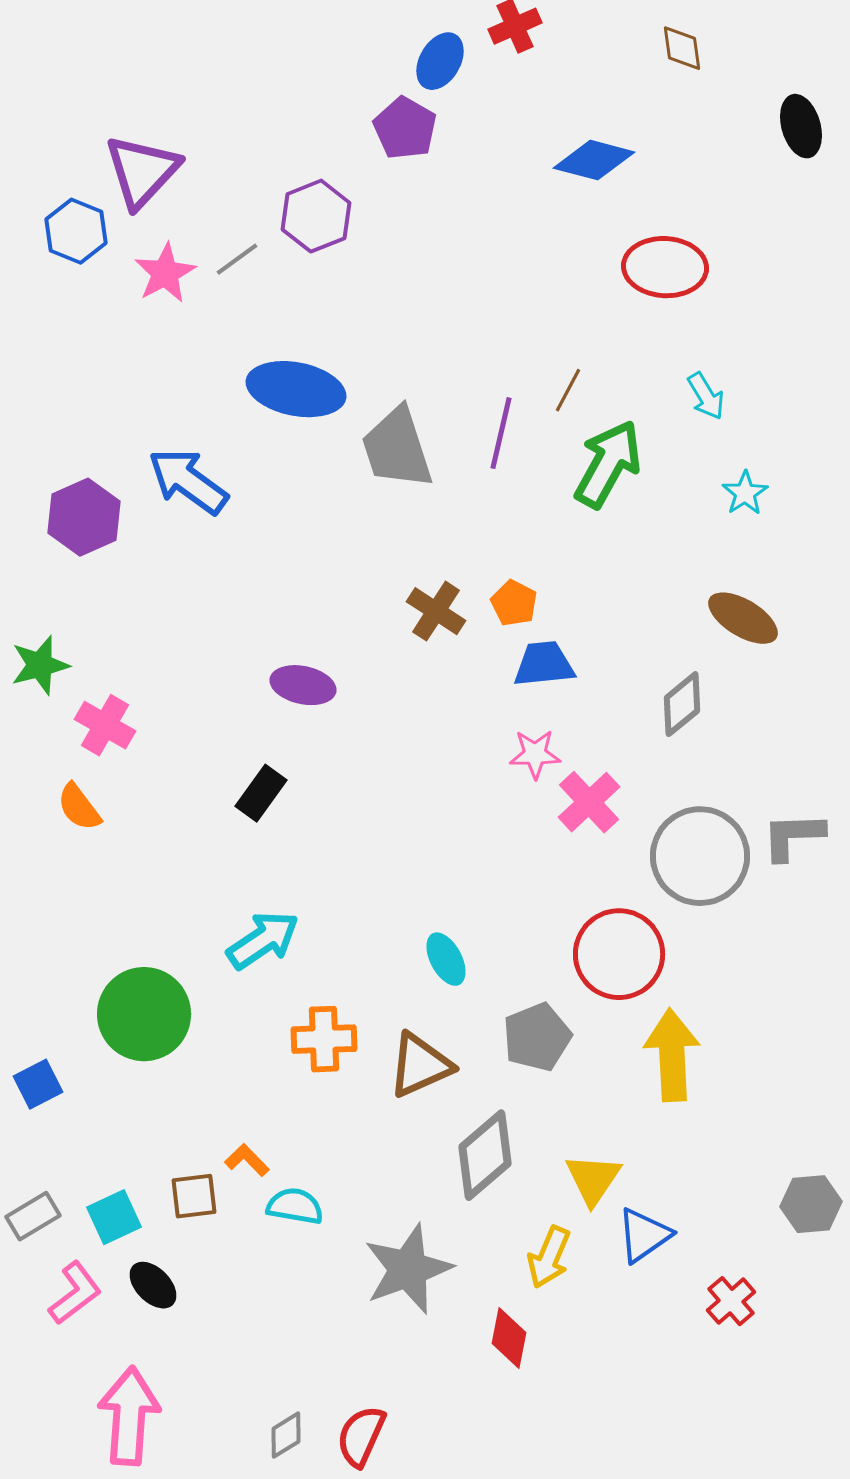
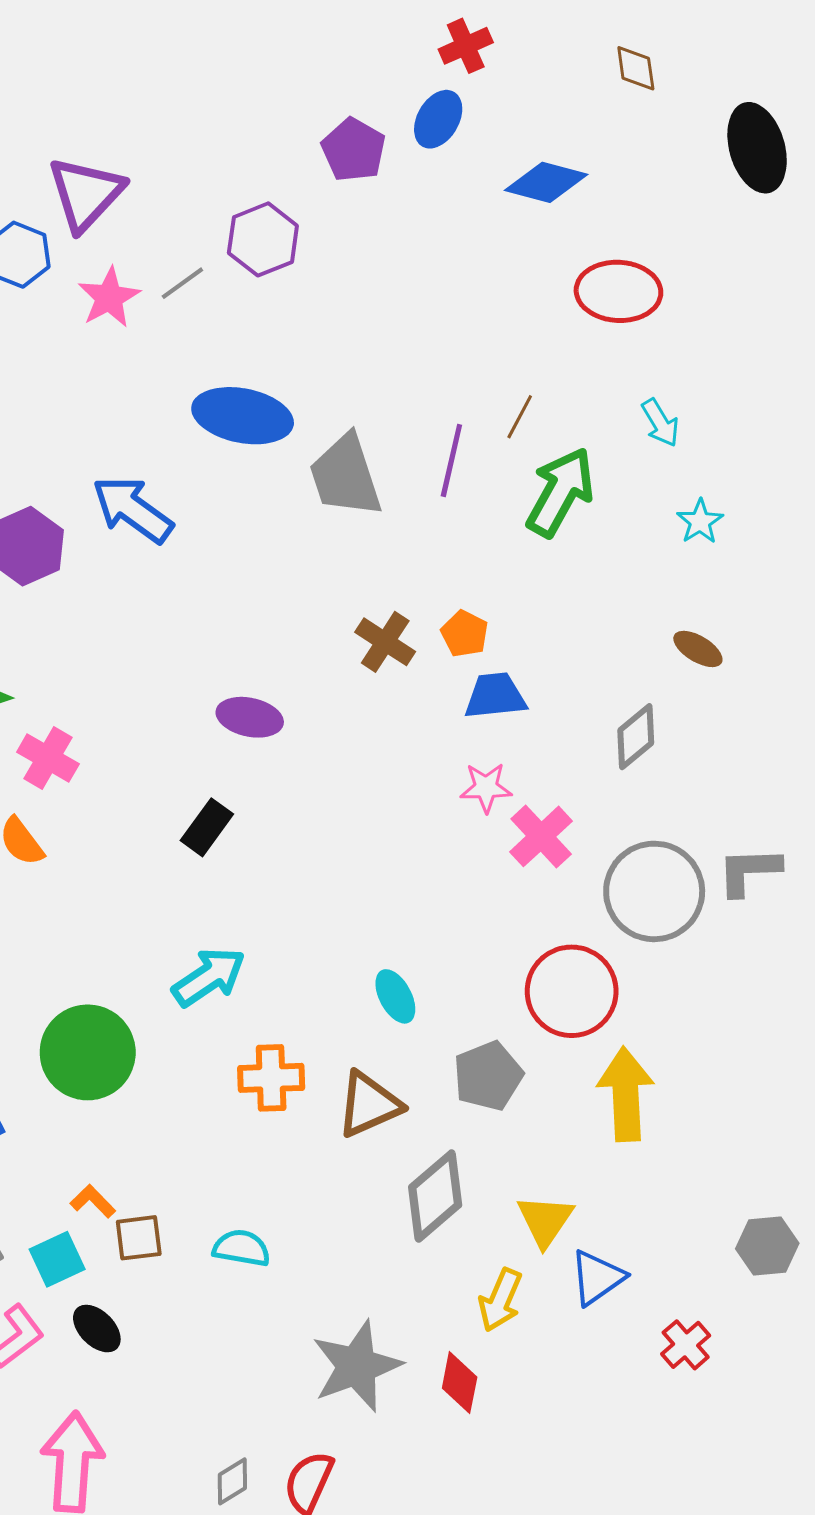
blue ellipse: (440, 61) -> (438, 119), moved
black ellipse: (801, 126) -> (757, 148), size x1.4
brown ellipse: (743, 618) -> (698, 649), size x0.7
orange L-shape: (247, 1160) -> (93, 1201), moved
gray star: (408, 1269) -> (357, 1366), moved

